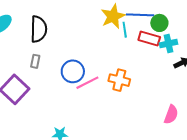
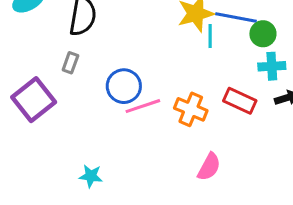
red rectangle: (149, 39) -> (240, 101), moved
pink semicircle: (171, 114) -> (209, 167), moved

